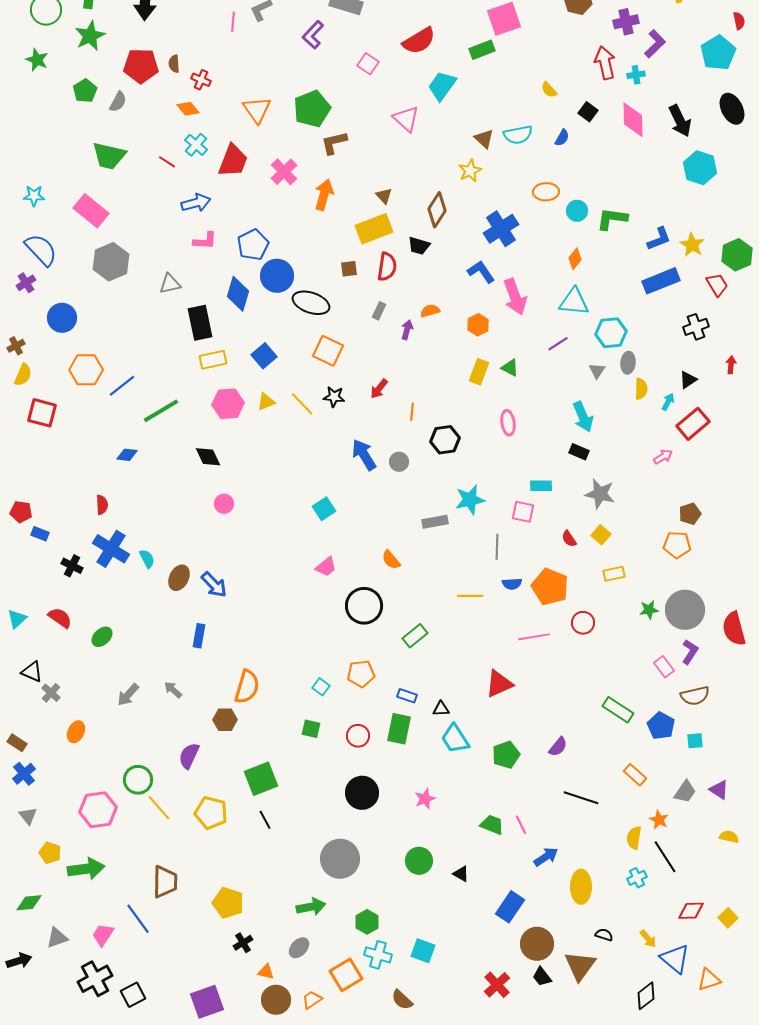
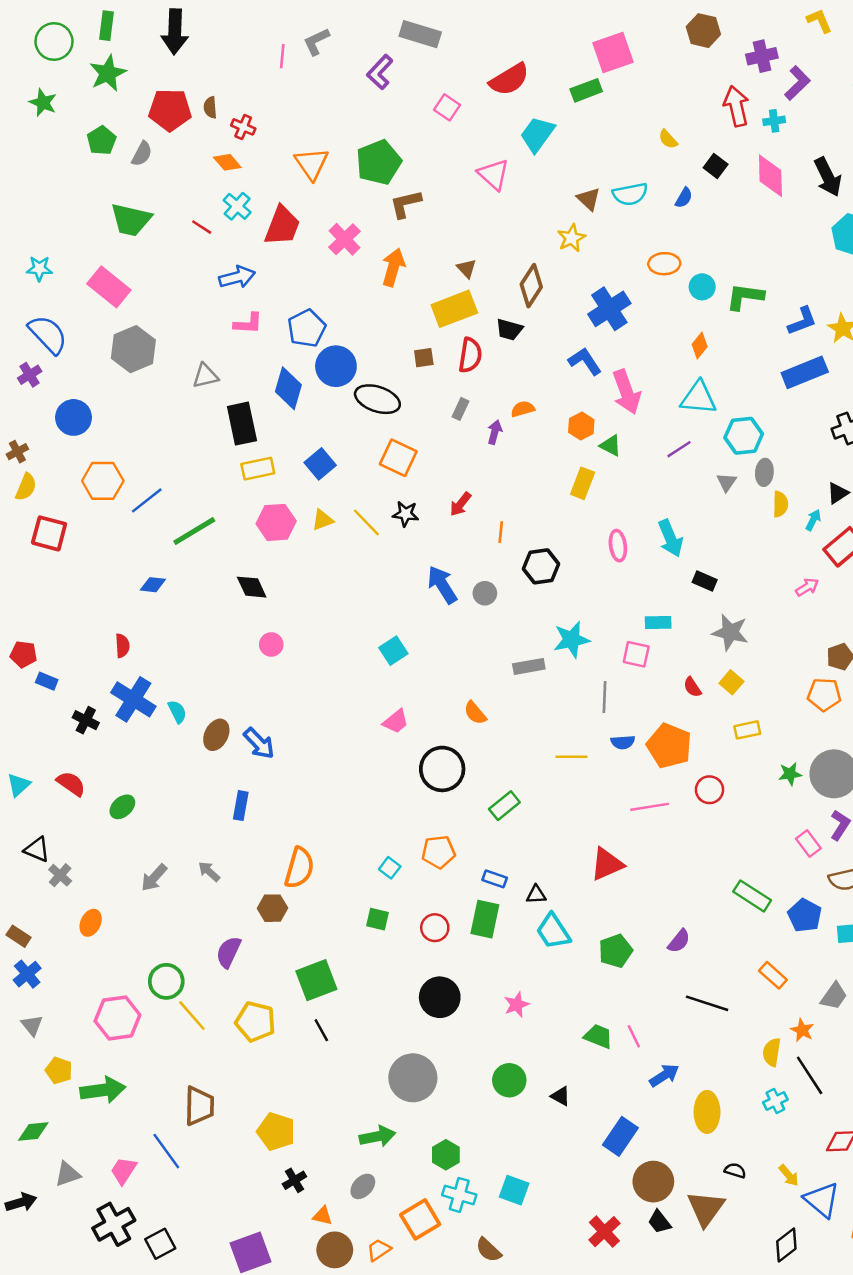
green triangle: (510, 368) -> (611, 446), moved
cyan arrow: (583, 417) -> (670, 538), moved

